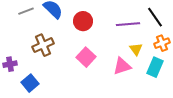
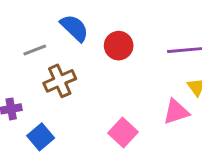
gray line: (26, 11) -> (35, 50), moved
pink square: (86, 57) -> (123, 132), moved

